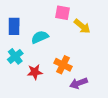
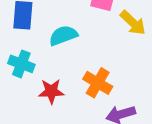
cyan cross: (15, 56) -> (21, 64), turned -35

